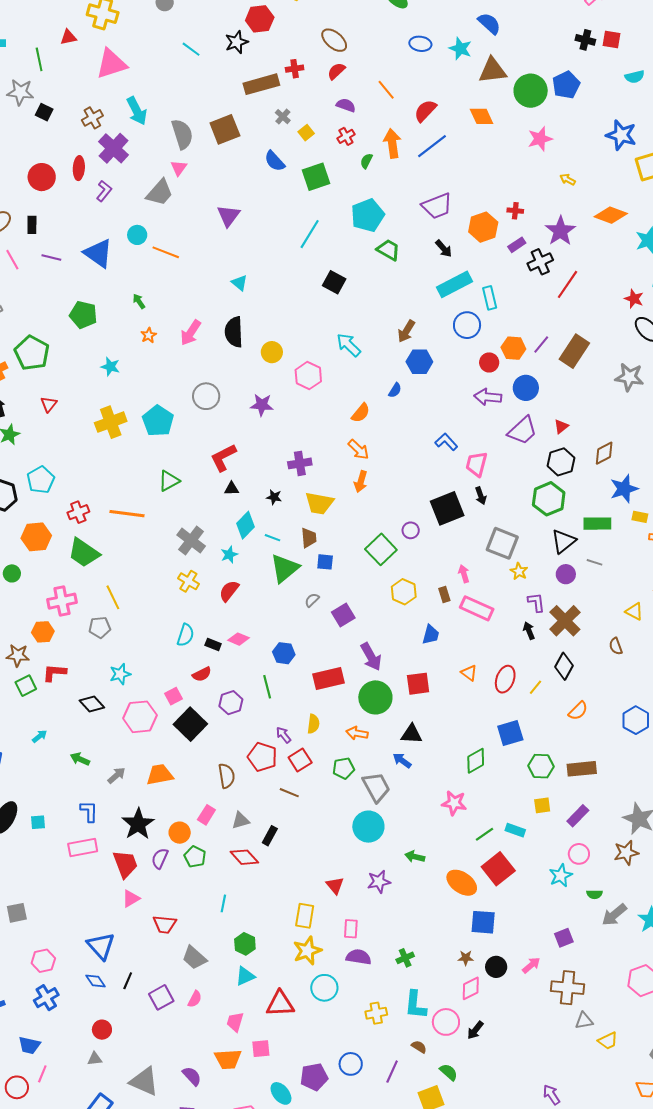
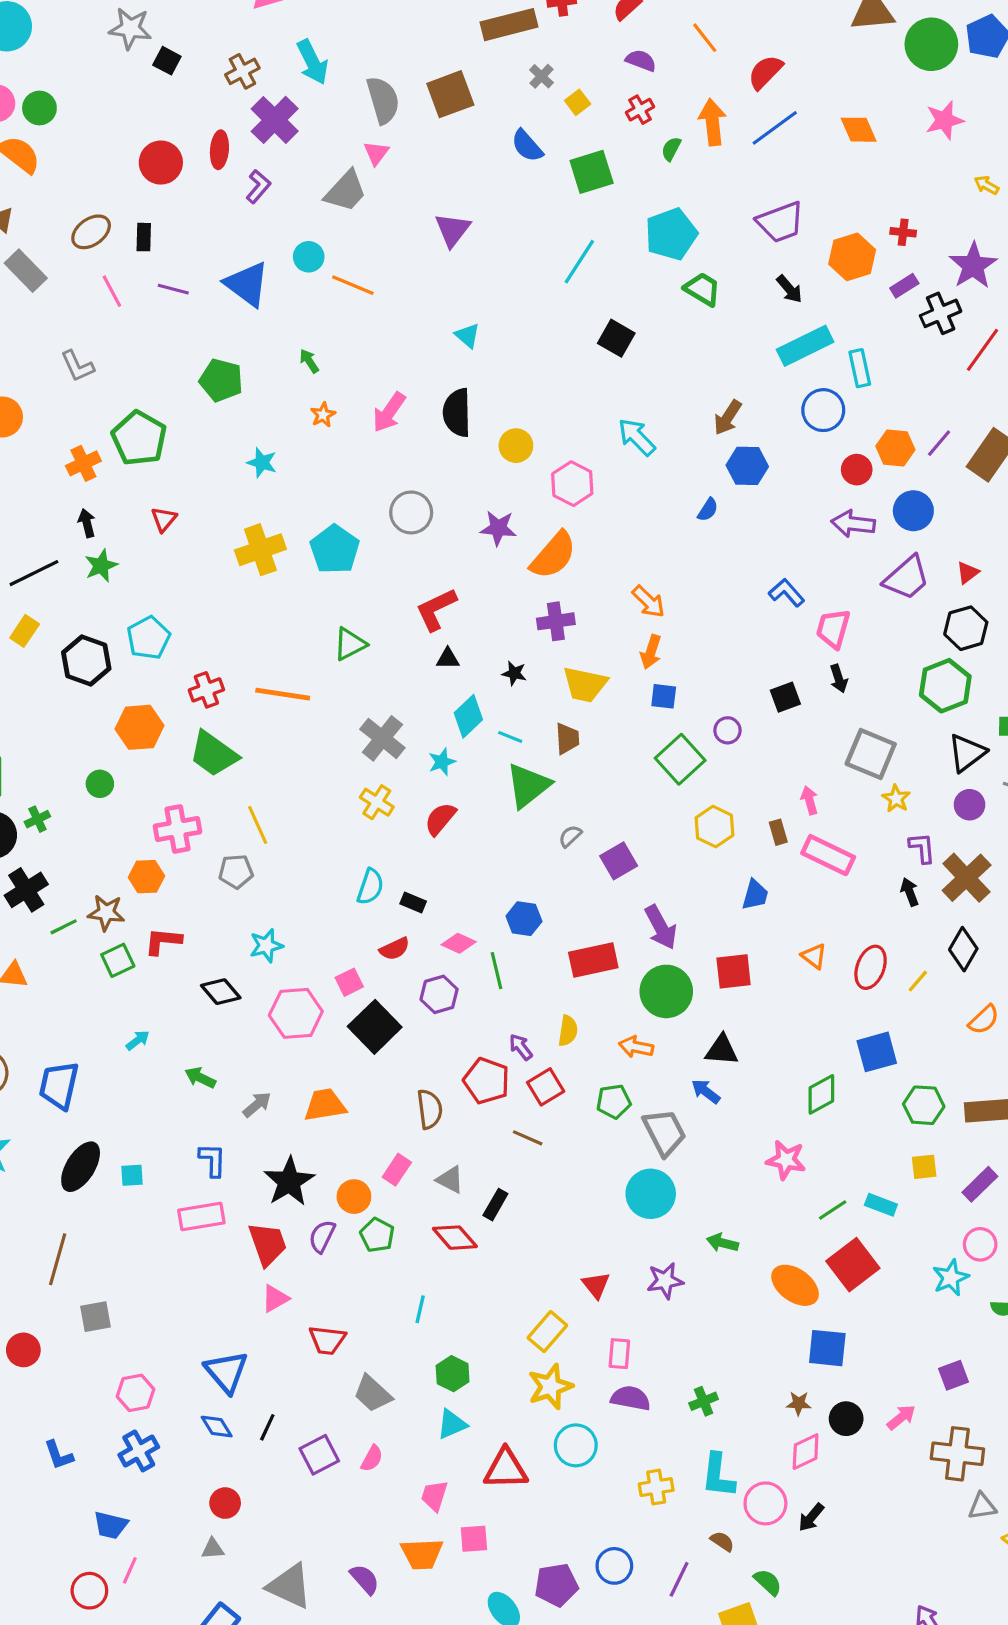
orange diamond: (482, 116) -> (859, 130), moved
orange semicircle: (361, 413) -> (553, 555), moved, size x1.6
black square: (447, 508) -> (785, 697), size x0.6
blue square: (325, 562) -> (664, 696), moved
pink diamond: (239, 639) -> (459, 943), moved
gray triangle: (241, 820) -> (450, 1180), turned 42
yellow rectangle: (305, 916) -> (547, 1332), turned 30

